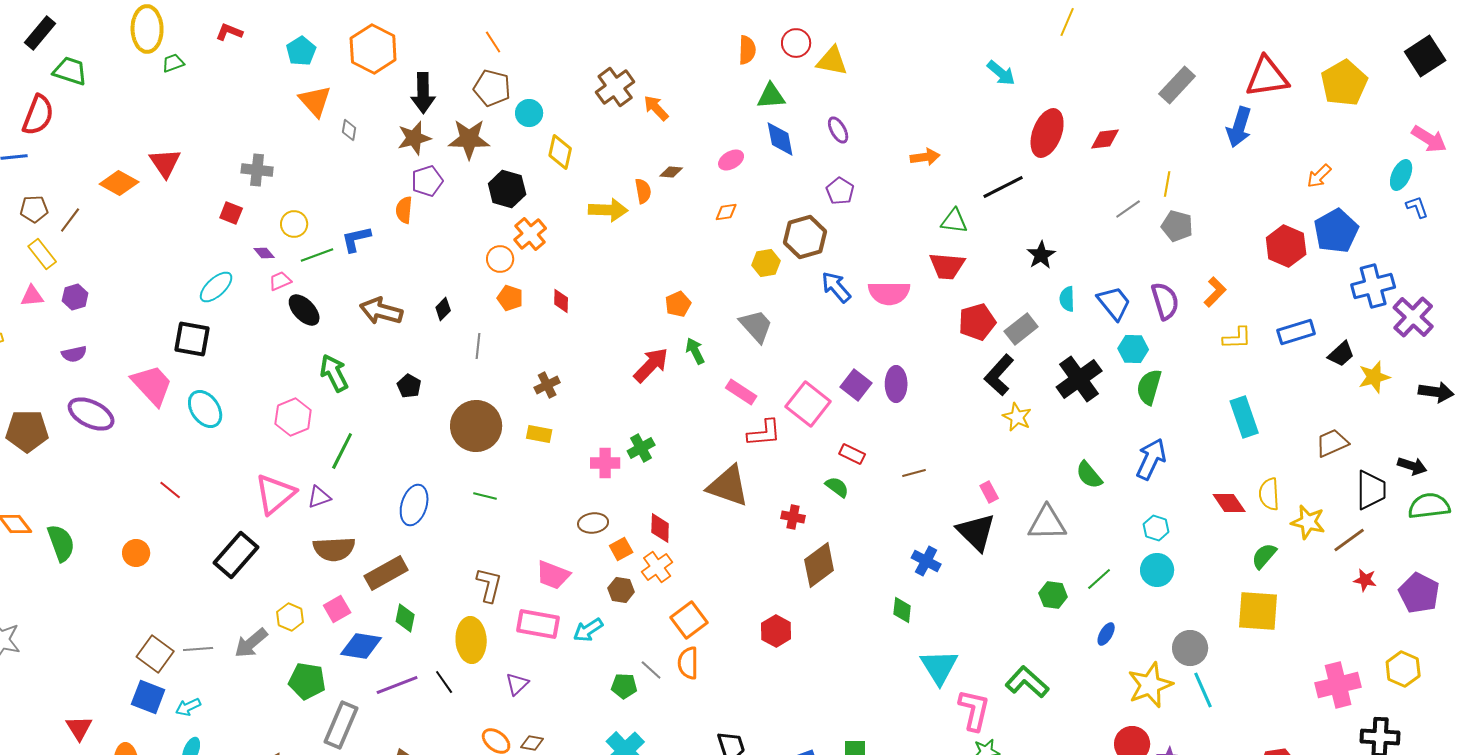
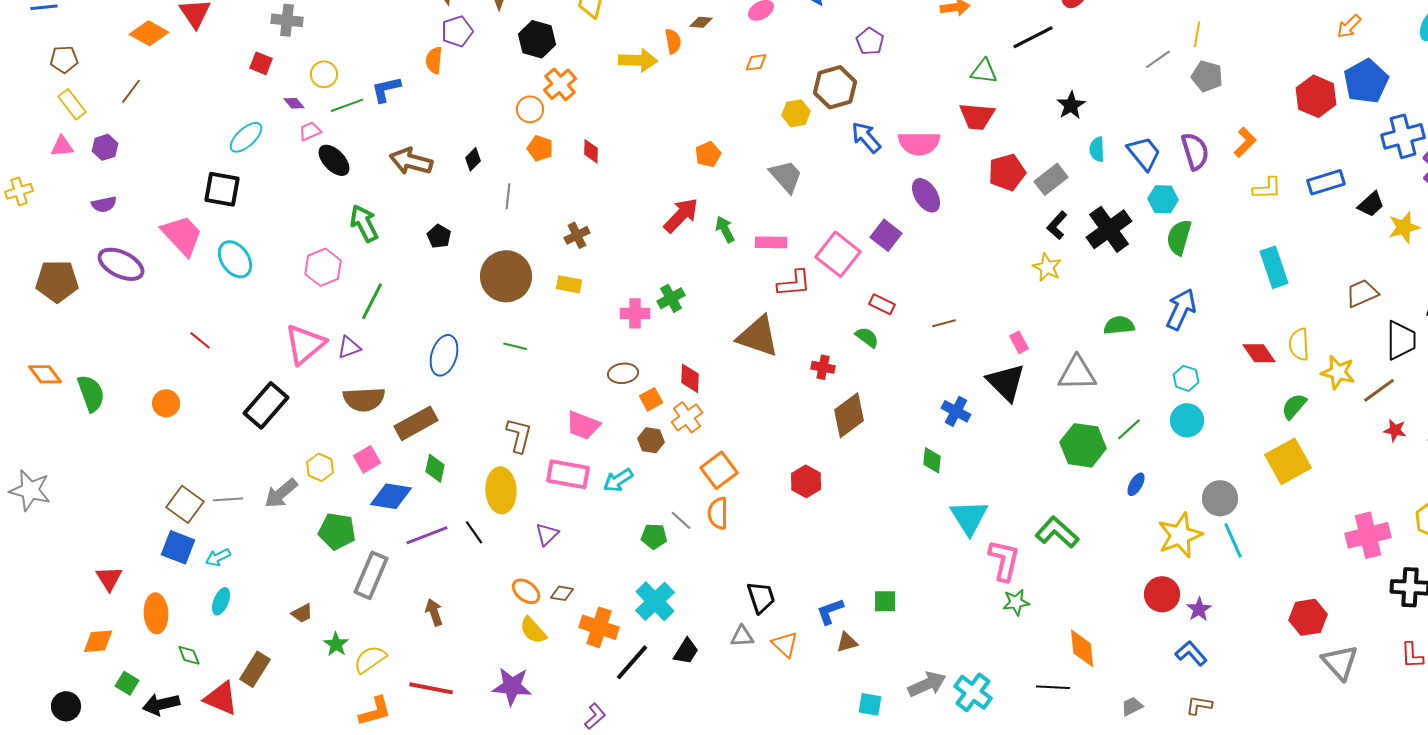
brown line: (70, 220) -> (131, 91), moved
green arrow: (695, 351) -> (725, 229), moved
black L-shape: (999, 375) -> (1057, 225), moved, size x0.7
purple ellipse: (896, 384) -> (926, 195), moved, turned -32
pink rectangle: (741, 392) -> (771, 242), turned -32
green semicircle: (1089, 475) -> (1119, 325), turned 124
green hexagon: (1053, 595) -> (1083, 445), size x1.6
yellow square: (1258, 611) -> (1288, 461), turned -33

